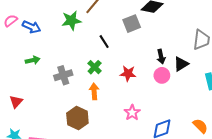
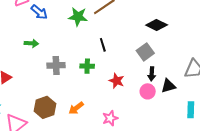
gray square: (132, 24) -> (145, 52), moved, turned -30
green cross: (95, 67) -> (87, 66), turned 32
orange arrow: (94, 91) -> (76, 108), moved, turned -140
brown hexagon: (77, 118) -> (45, 107), moved

